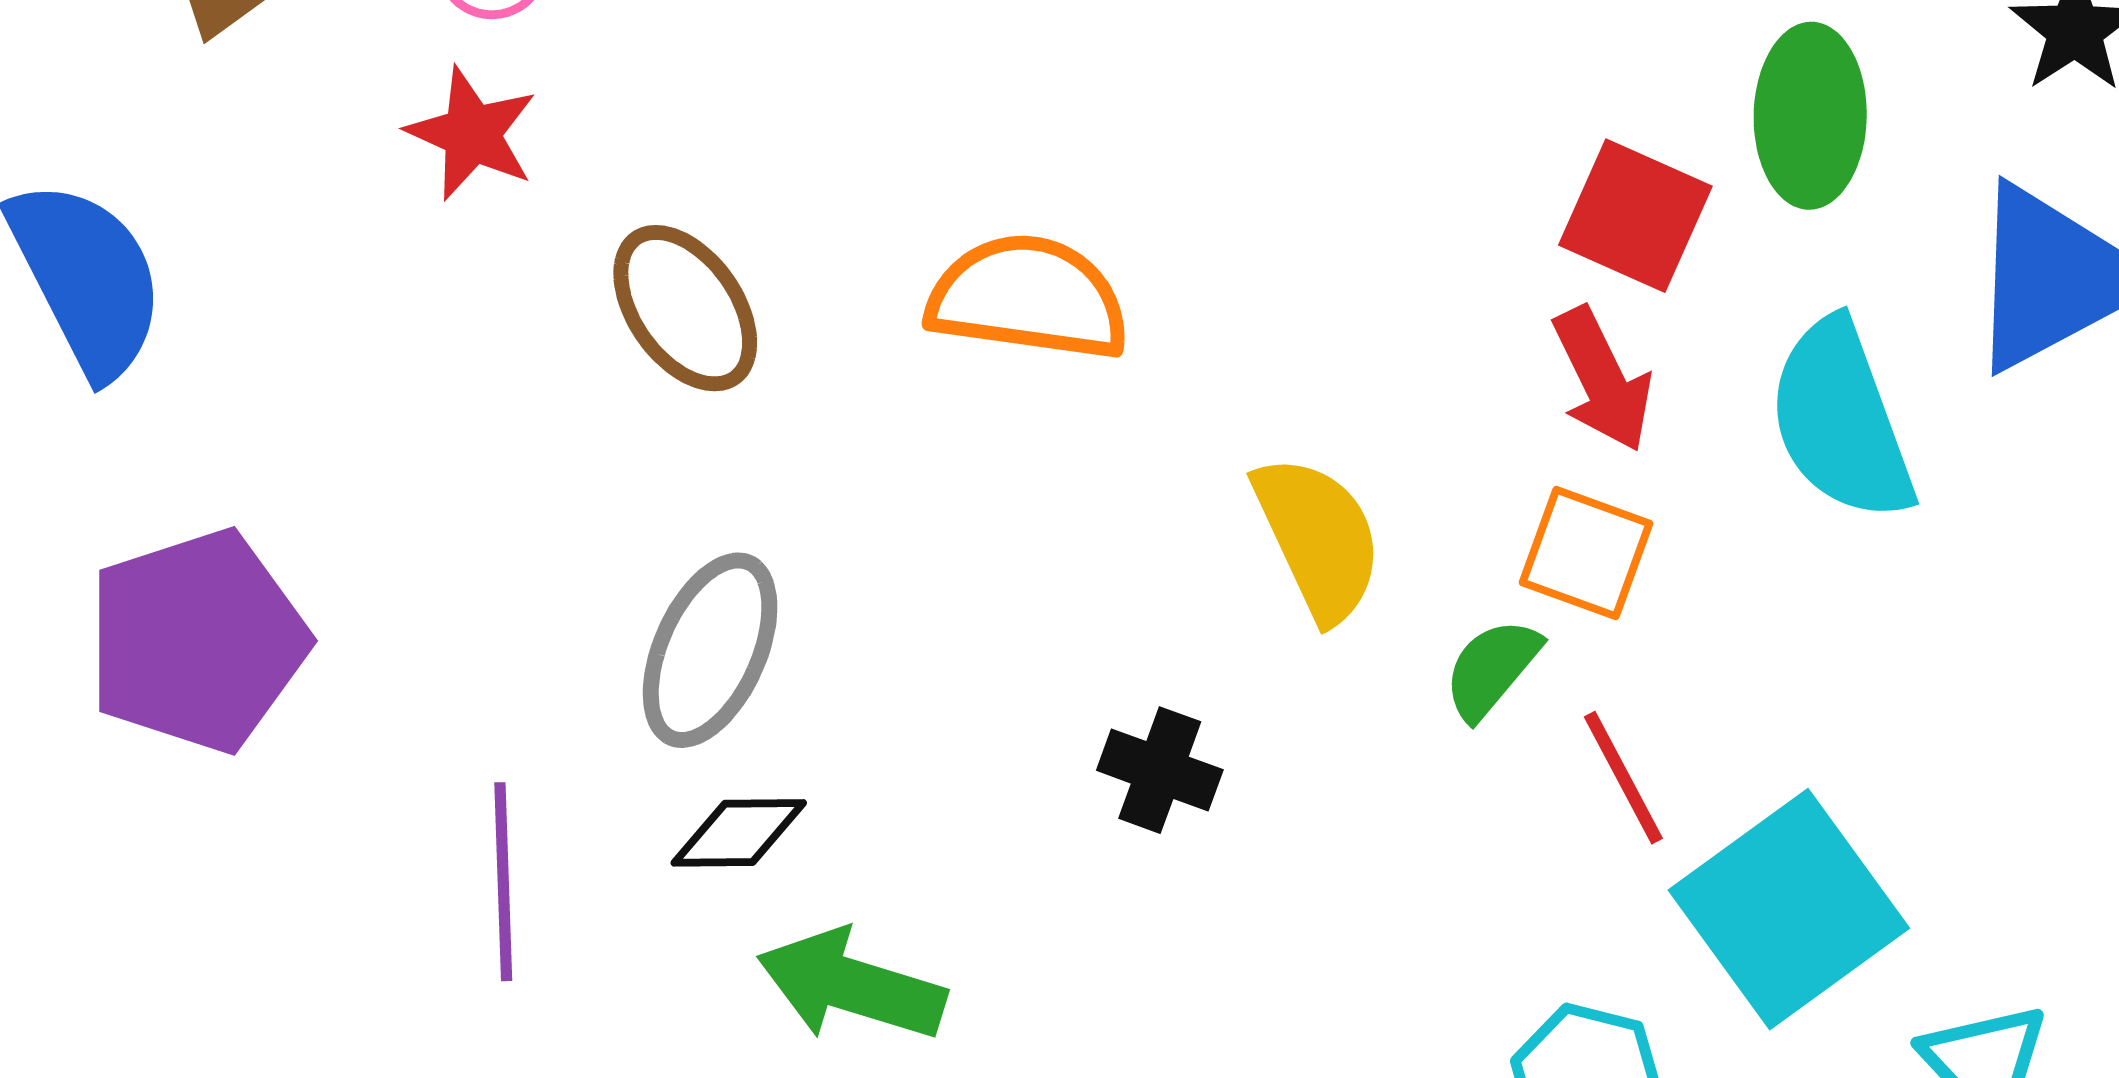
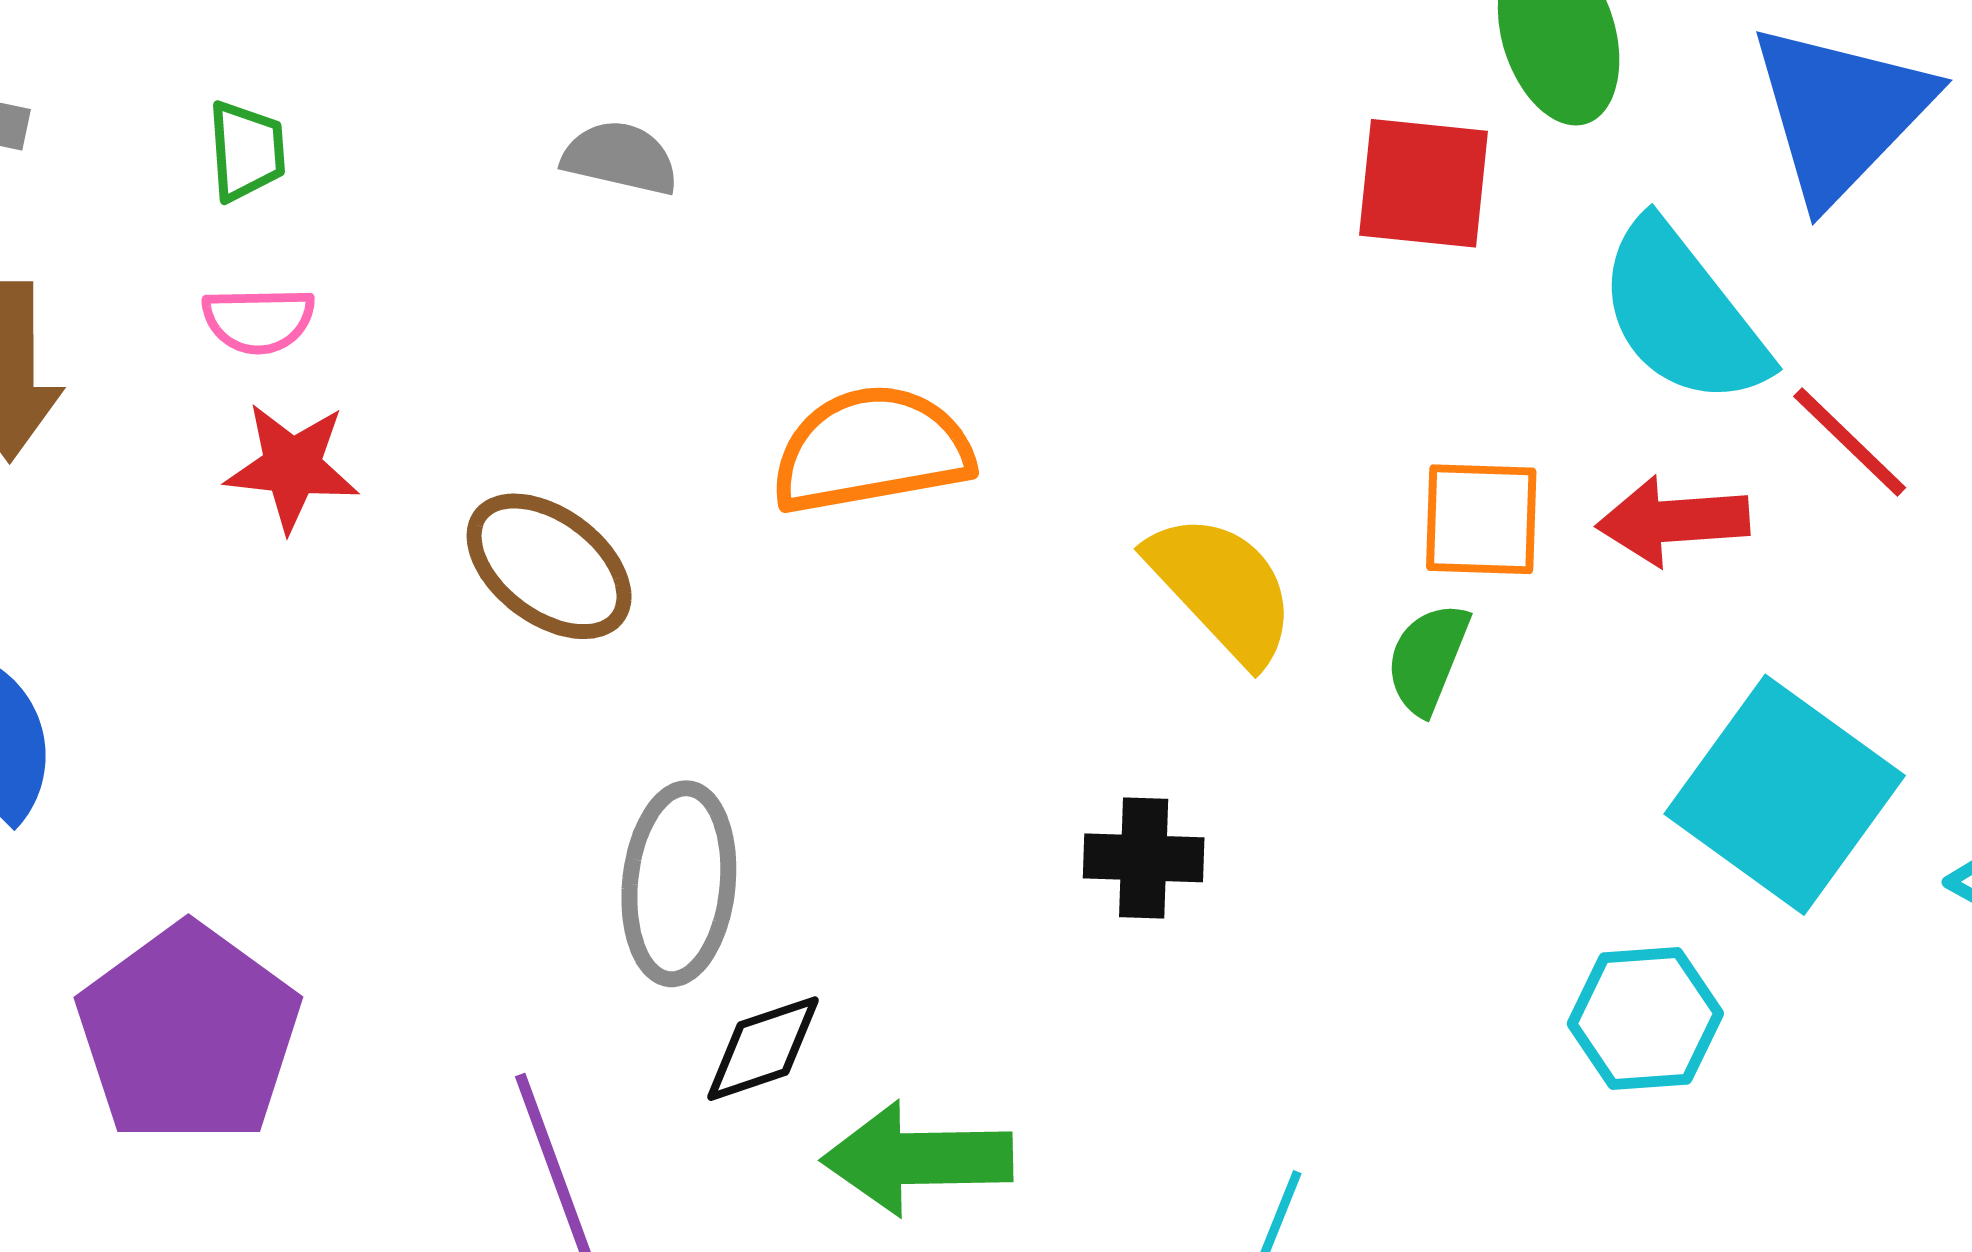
red arrow: (1602, 379) -> (1673, 521), moved, turned 130
red line: (1623, 778) -> (1850, 442), moved

